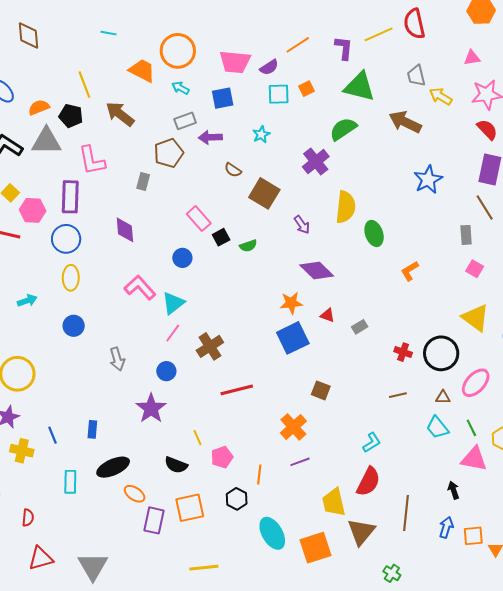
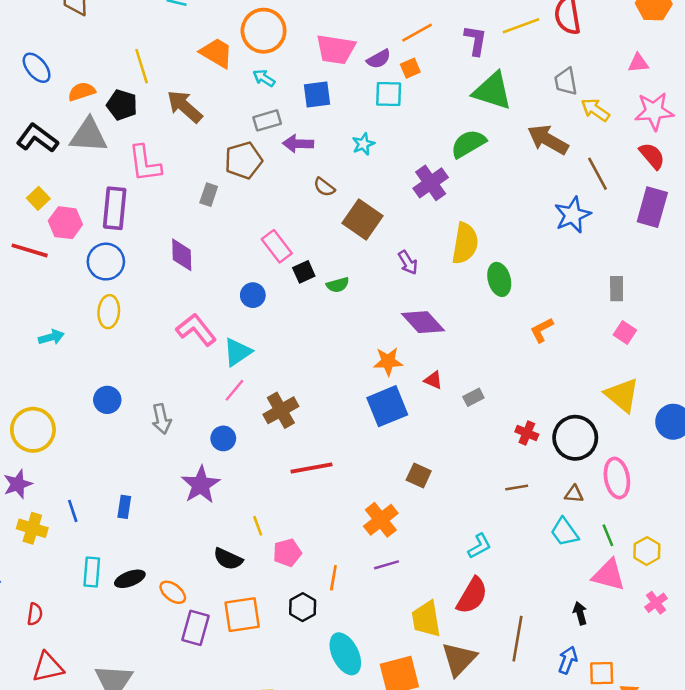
orange square: (306, 89) -> (410, 68), moved
brown line: (485, 208) -> (597, 174), moved
blue circle: (74, 326) -> (107, 400), moved
pink ellipse: (476, 383) -> (617, 478), turned -56
black ellipse: (113, 467) -> (130, 579), moved, size x0.7

